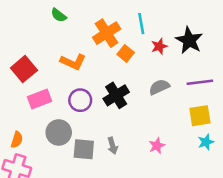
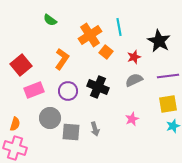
red star: (159, 46) -> (134, 57), moved
orange L-shape: (73, 62) -> (62, 59), turned -80
black cross: (116, 95) -> (98, 87), turned -35
pink star: (157, 146) -> (132, 119), moved

